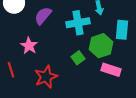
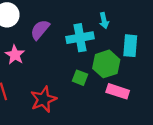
pink star: (29, 46) -> (15, 55), moved
green square: (78, 58) -> (80, 78), turned -32

